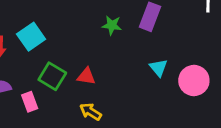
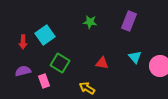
green star: (112, 25) -> (90, 22), moved
red triangle: (86, 76) -> (102, 63), moved

